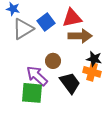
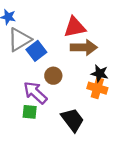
blue square: (46, 22) -> (36, 51), moved
black trapezoid: (70, 83) -> (73, 120), moved
green square: (32, 93) -> (30, 112), size x0.6

